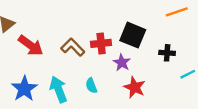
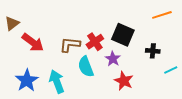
red cross: (101, 43) -> (95, 42), turned -30
brown L-shape: (73, 47) -> (70, 45), turned -40
cyan semicircle: (91, 86) -> (86, 67), moved, size x1.5

